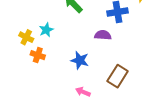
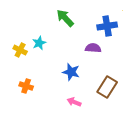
orange cross: (38, 55) -> (26, 86), moved

